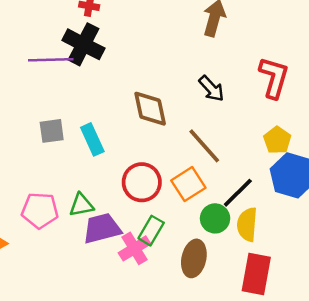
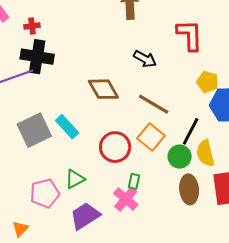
gray square: (52, 131) -> (34, 130), size x1.6
purple trapezoid: (102, 228) -> (85, 216), moved
green rectangle: (151, 231) -> (134, 181), size x0.7
brown ellipse: (194, 258) -> (189, 189), moved

